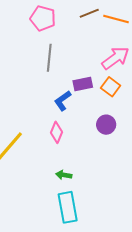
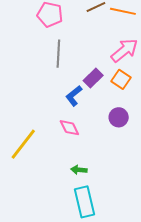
purple rectangle: (83, 84) -> (93, 78), turned -30
pink diamond: (57, 132) -> (69, 128), turned -45

